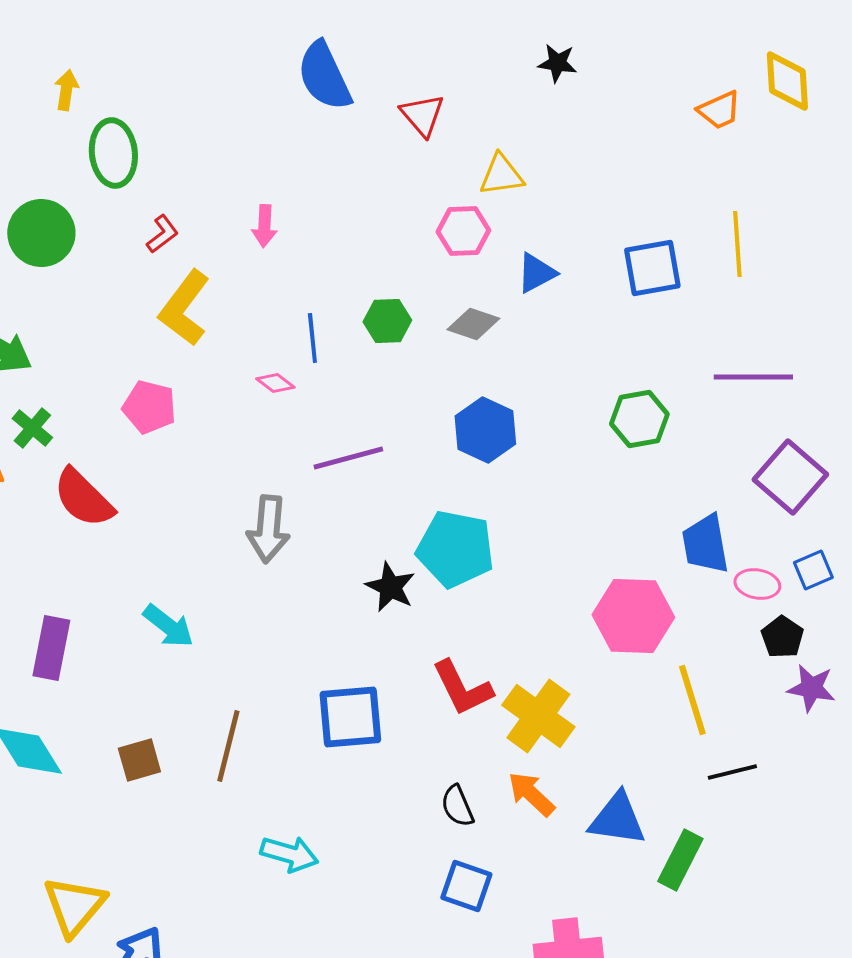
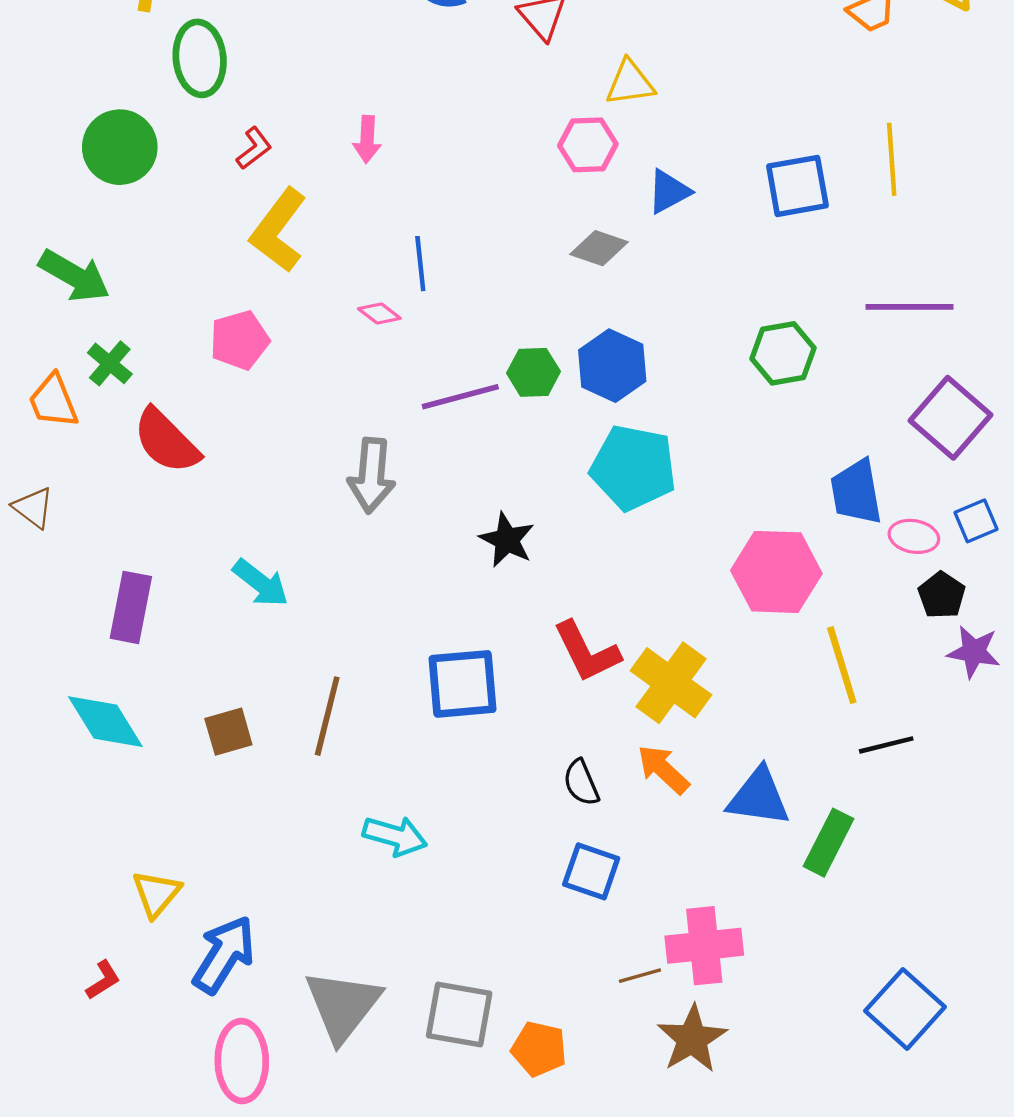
green hexagon: (387, 321) -> (533, 372), moved
pink pentagon: (149, 407) -> (240, 340), turned -30
cyan pentagon: (455, 549) -> (633, 468), moved
yellow triangle: (74, 906) -> (156, 894), size x0.7

